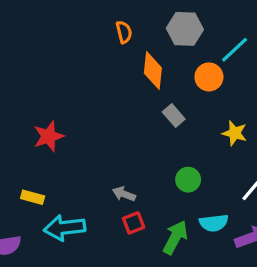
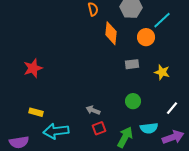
gray rectangle: (174, 115) -> (132, 64), moved, turned -56
red star: (49, 136) -> (33, 68), moved

